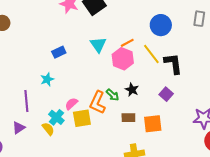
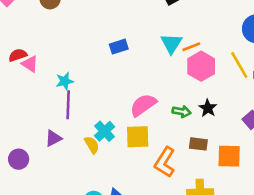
orange line: (127, 43) -> (191, 47), moved
cyan star: (47, 79) -> (65, 81), moved
green arrow: (113, 95) -> (182, 112), turned -40
orange L-shape: (98, 102) -> (165, 162), moved
pink semicircle: (71, 104) -> (143, 105), moved, size x1.5

